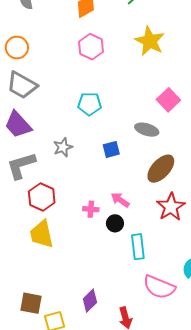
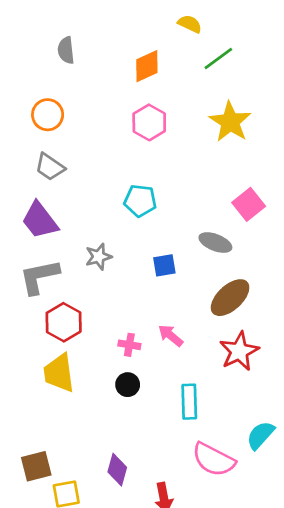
gray trapezoid: (22, 85) -> (50, 167), size x0.7
black circle: (115, 223) -> (128, 385), moved
purple diamond: (90, 301) -> (117, 470), turned -35
brown square: (31, 303) -> (36, 466), turned -30

